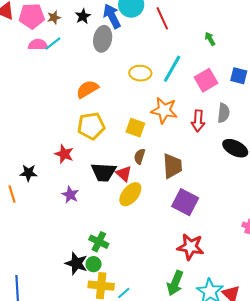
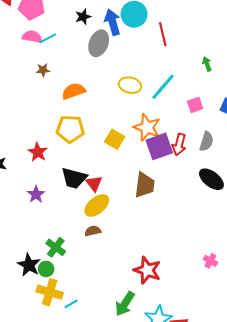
brown star: (54, 17) -> (43, 70), moved
pink square: (206, 80) -> (195, 105), size x0.7
brown semicircle: (140, 156) -> (93, 231), moved, turned 49
purple square: (185, 202) -> (159, 146), moved, turned 32

